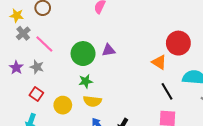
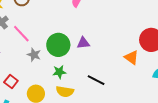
gray star: (37, 67) -> (34, 55), moved
black line: (167, 91) -> (96, 80), moved, turned -36

